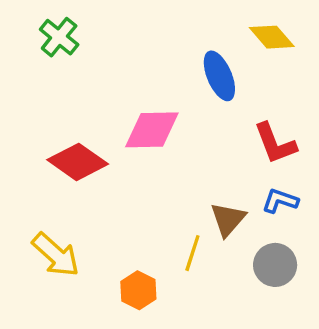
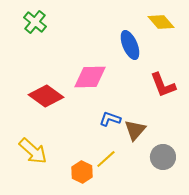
blue L-shape: (280, 201) -> (110, 119), moved
yellow line: (192, 253) -> (106, 159), moved, turned 30

